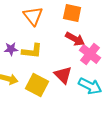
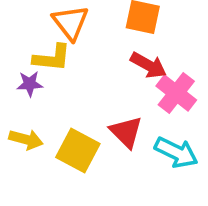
yellow L-shape: (32, 51) -> (52, 58), moved

